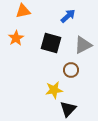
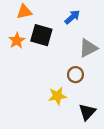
black square: (51, 43) -> (41, 35), moved
black triangle: (68, 109) -> (87, 112), moved

